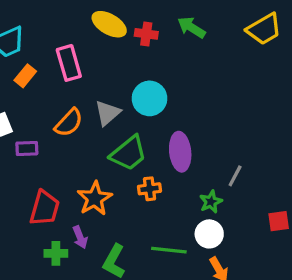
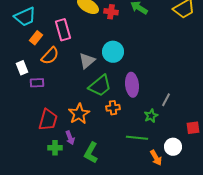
orange semicircle: (69, 123) -> (50, 56), moved
white circle: (209, 234) -> (173, 147), moved
green line: (169, 250) -> (137, 138), moved

